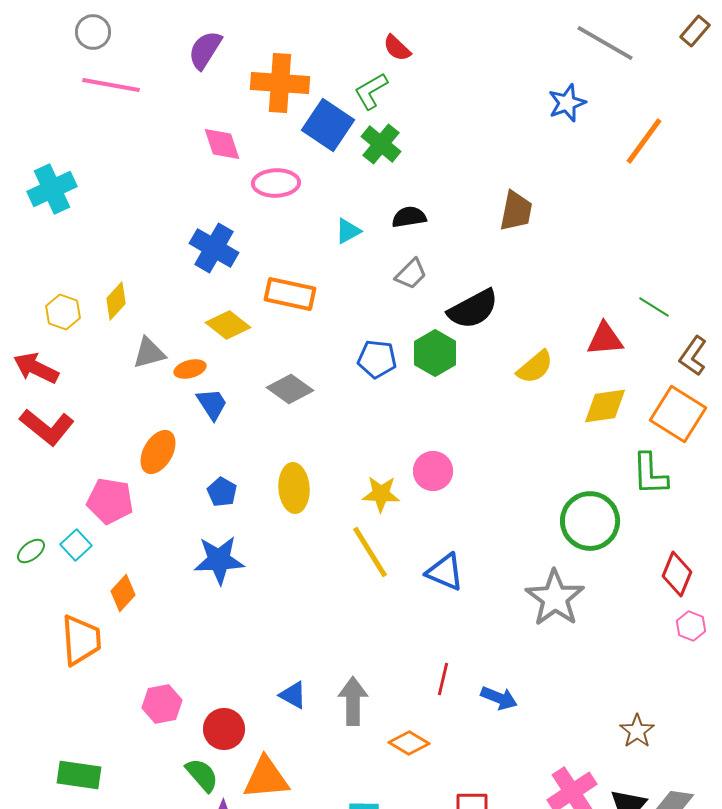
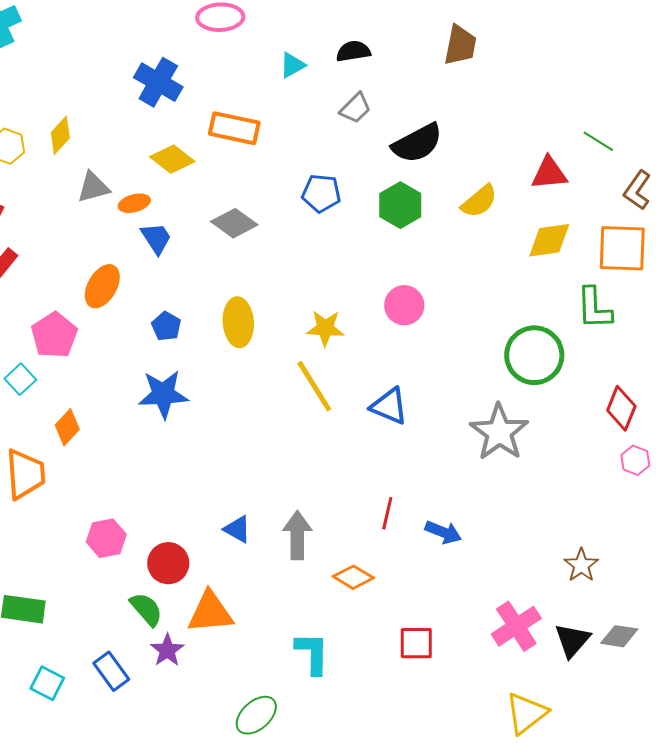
green hexagon: (435, 353) -> (400, 205), moved
orange square: (678, 414) -> (622, 248), turned -30
pink circle: (433, 471) -> (404, 305), moved
pink pentagon: (110, 501) -> (54, 335), turned 30

